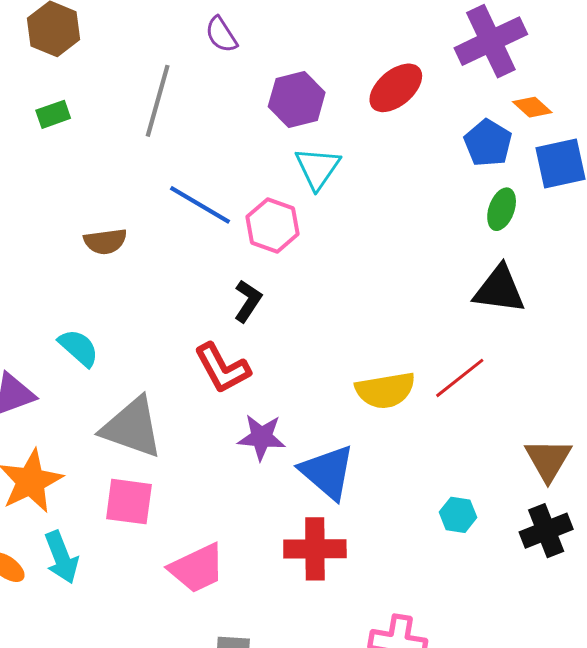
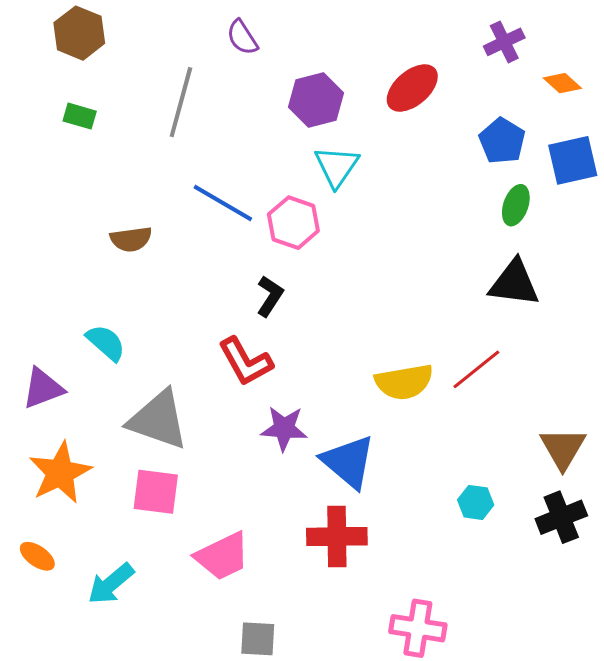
purple cross: (491, 41) -> (504, 42), size x0.6
orange diamond: (532, 107) -> (562, 83), moved
green rectangle: (53, 114) -> (80, 116), turned 36
cyan arrow: (61, 557) -> (111, 584), moved, turned 72

